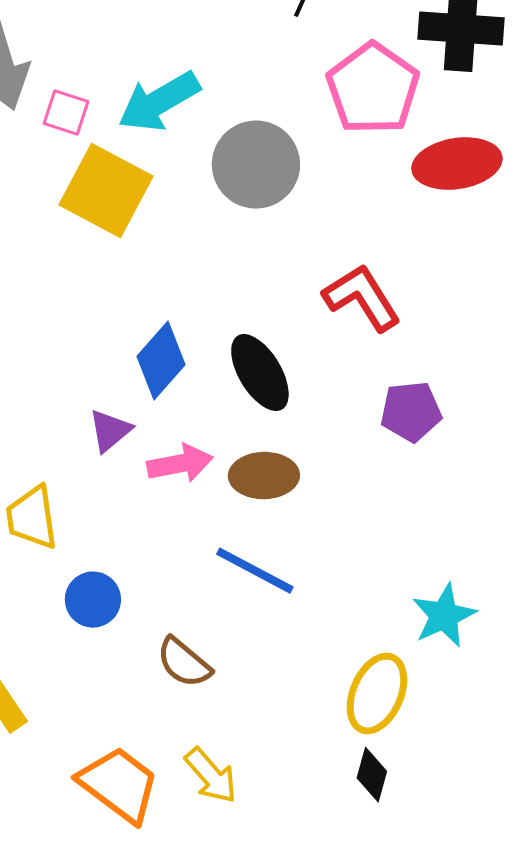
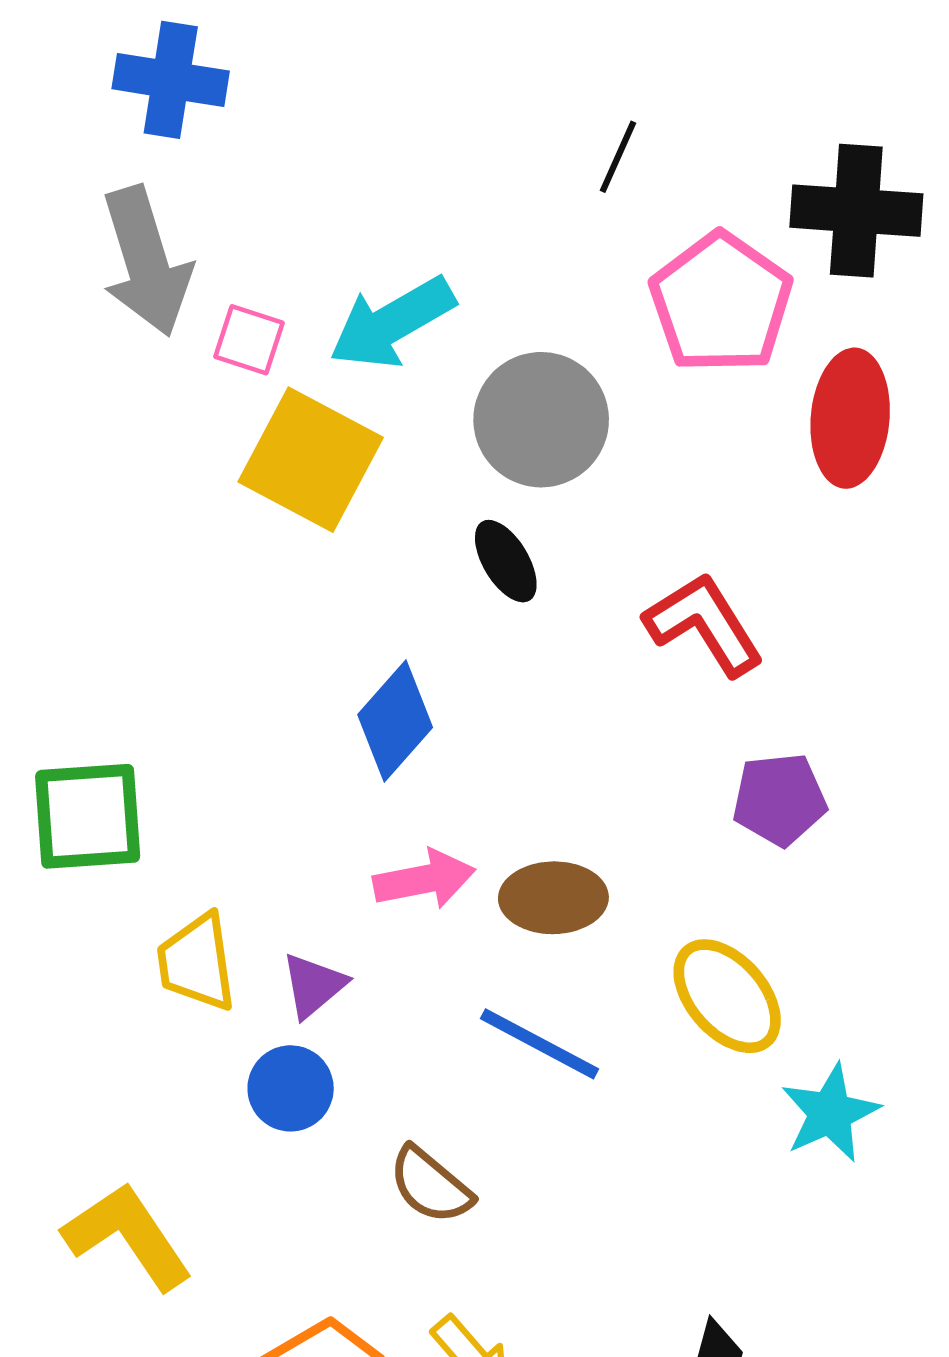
red ellipse: (457, 164) -> (850, 418), turned -76
black ellipse: (260, 373) -> (506, 561), moved, size x0.7
purple triangle: (110, 431) -> (314, 985), moved
yellow ellipse: (377, 694) -> (727, 996), moved, turned -64

